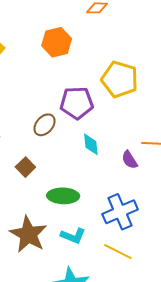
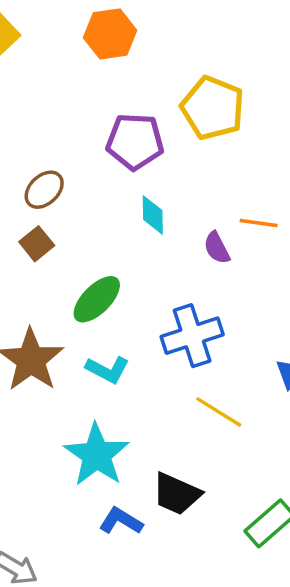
brown ellipse: (45, 125) -> (44, 190), moved
green ellipse: (63, 196) -> (97, 299), turned -52
yellow line: (118, 251) -> (219, 412), moved

